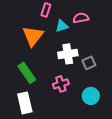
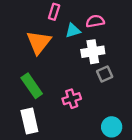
white cross: (68, 54) -> (93, 52), moved
cyan circle: (91, 96) -> (112, 127), moved

